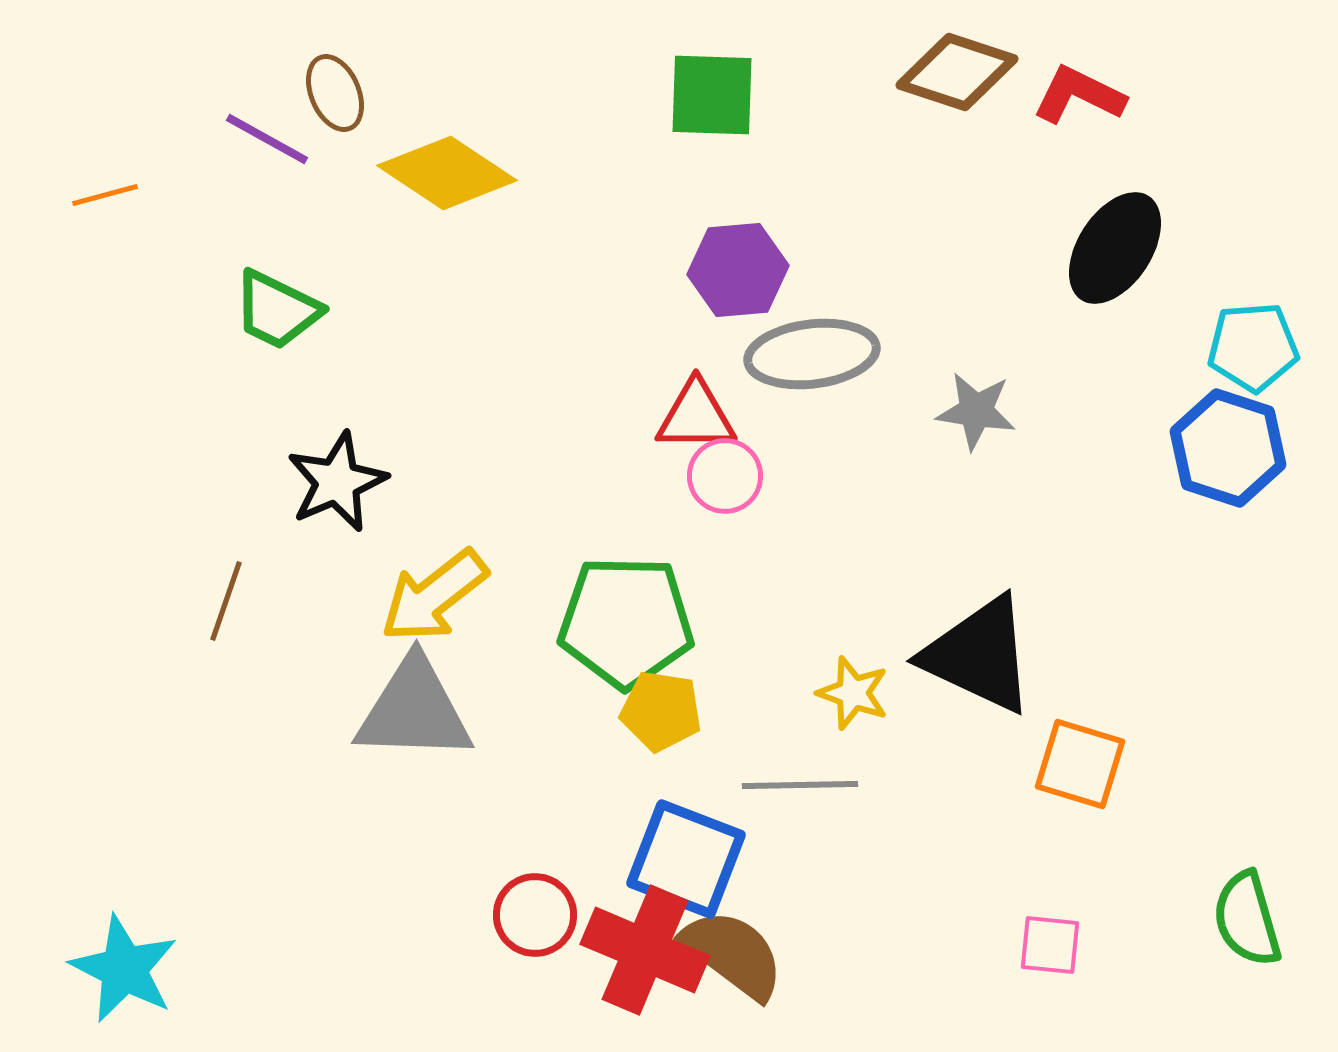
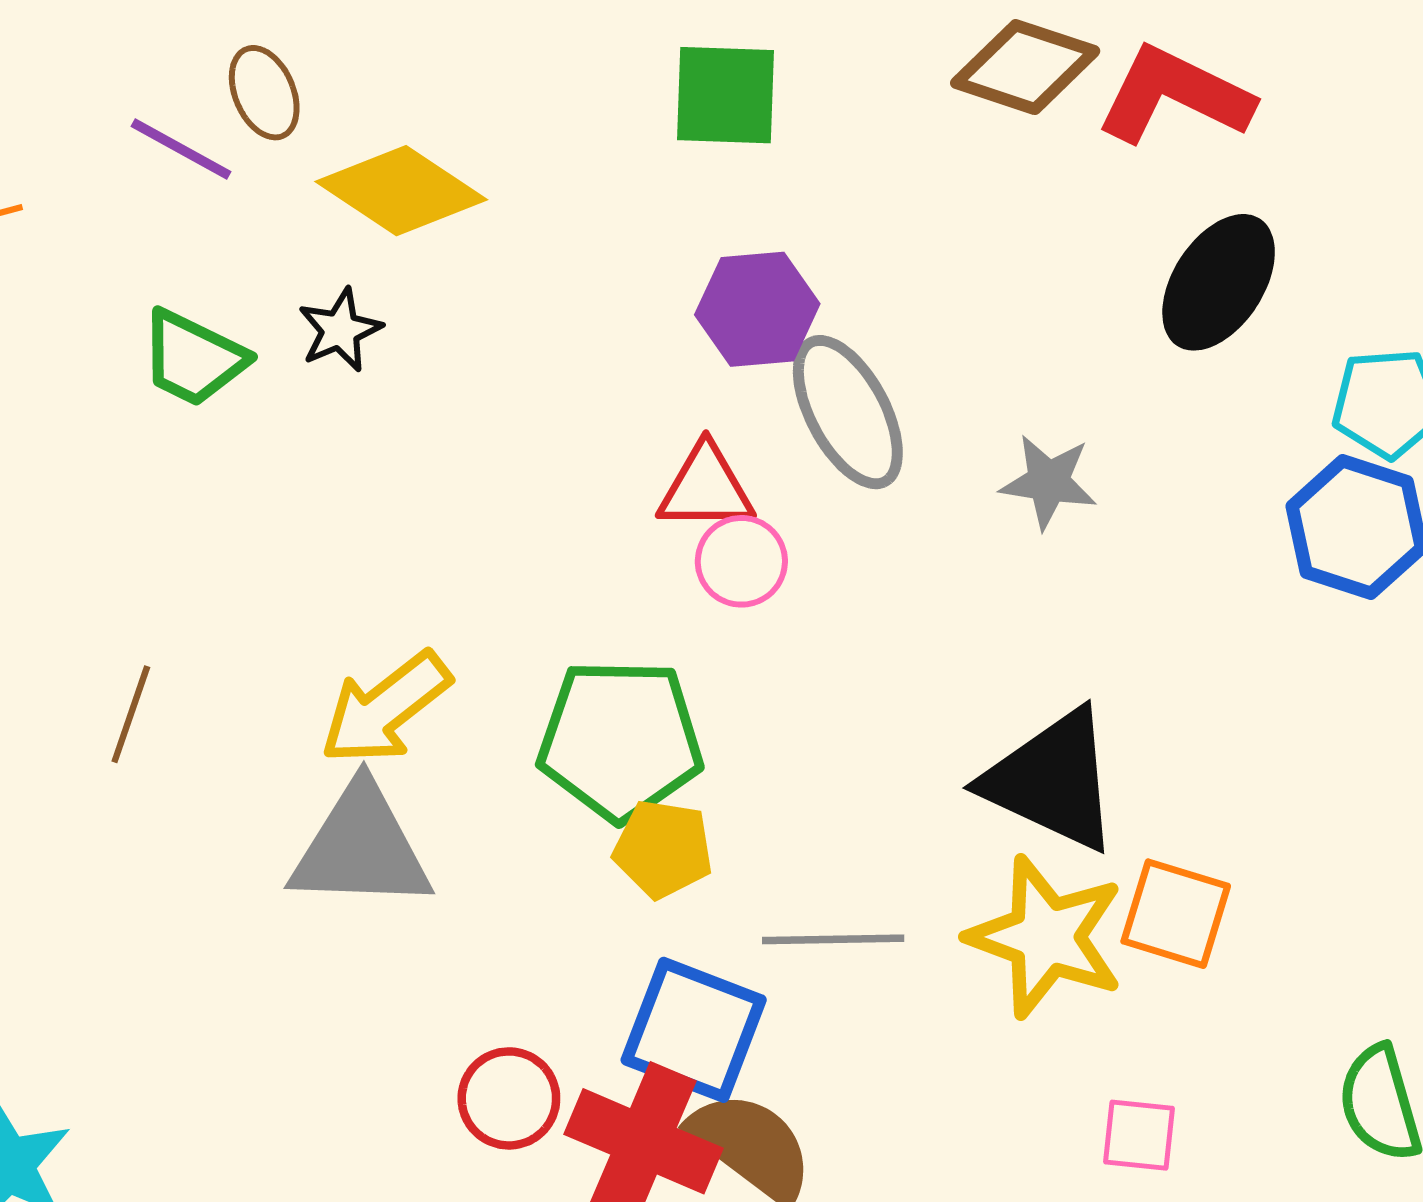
red L-shape: (1079, 95) -> (1174, 95), size x1.4
gray ellipse: (812, 354) -> (848, 412), turned 69
black star: (337, 482) -> (340, 330), moved, size x0.7
yellow star: (853, 693) -> (1046, 937), moved, size x1.8

